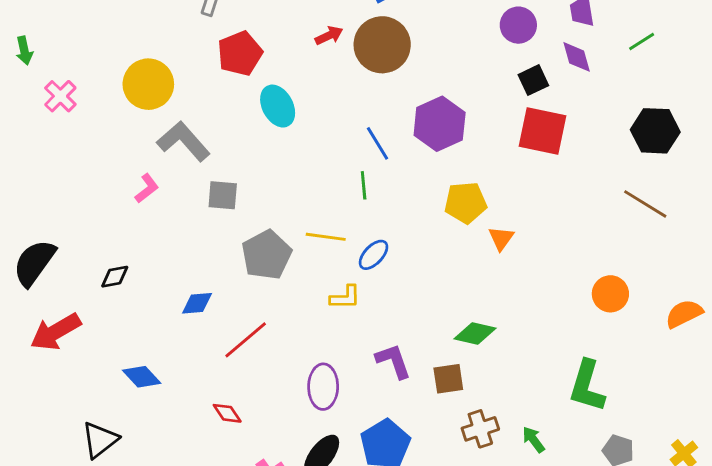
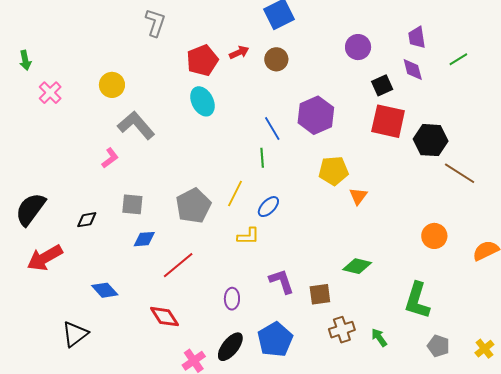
purple circle: (518, 25) -> (358, 47), moved
brown circle: (382, 45) -> (276, 59), size x0.6
red pentagon: (240, 53) -> (202, 60), moved
yellow circle: (148, 84) -> (112, 85), size x0.7
black hexagon: (655, 131) -> (431, 140), moved
gray square: (223, 195) -> (132, 204), moved
yellow line: (326, 237) -> (235, 194), turned -72
green diamond: (475, 333) -> (357, 266), moved
purple ellipse: (323, 387) -> (232, 299), size x0.7
red diamond: (227, 413) -> (164, 317), size x1.4

